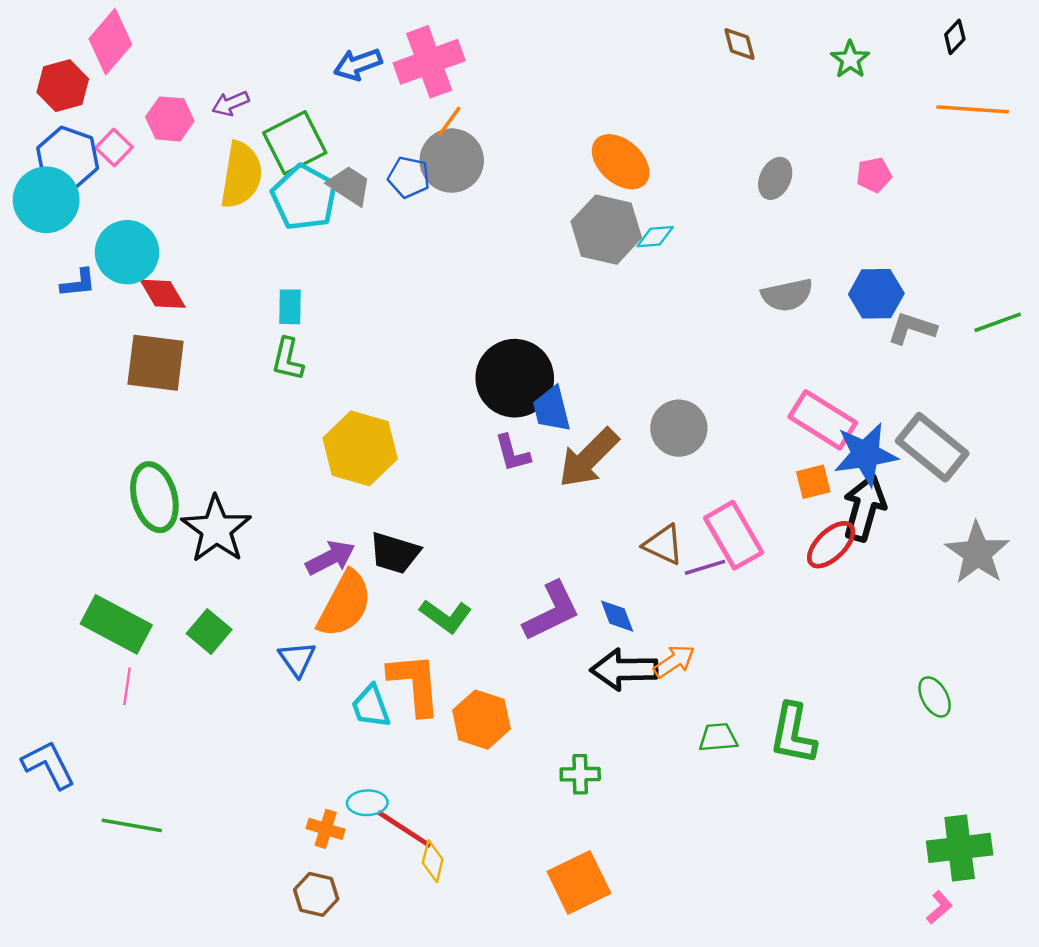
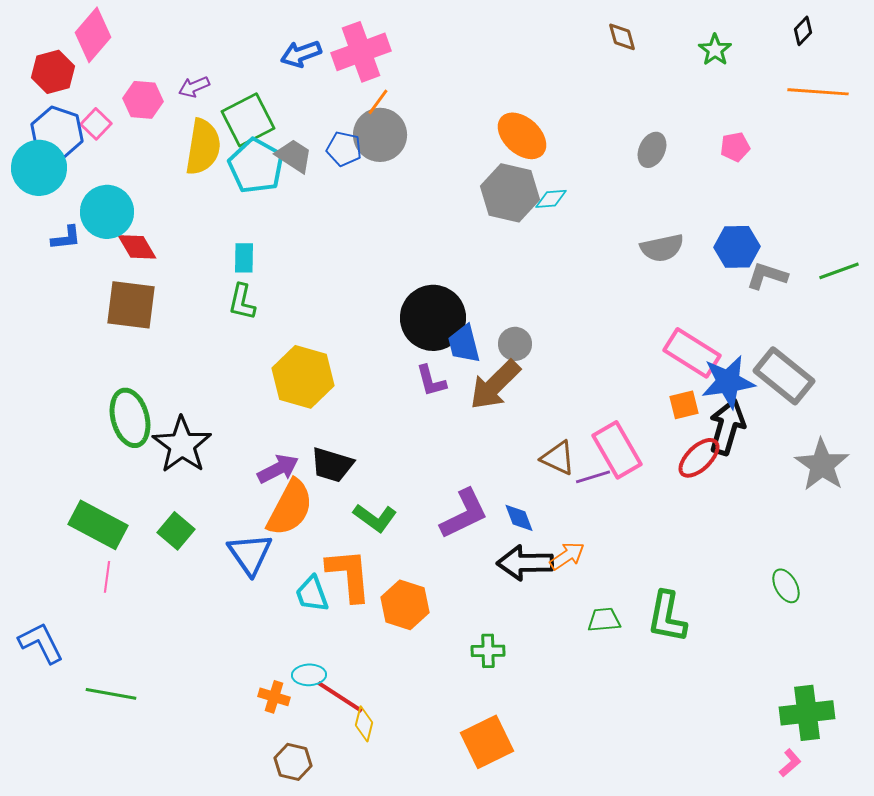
gray circle: (679, 428) -> (515, 344), moved, size x0.7
blue triangle: (297, 659) -> (250, 554), size x1.4
brown hexagon: (316, 894) -> (293, 762), moved

